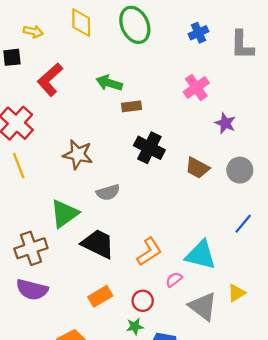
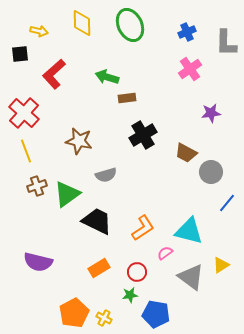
pink cross: (196, 87) -> (190, 69), moved
purple star: (225, 123) -> (211, 113), turned -30
black cross: (149, 148) -> (143, 135), turned 32
gray circle: (240, 170) -> (211, 172), moved
brown cross: (31, 248) -> (37, 186), moved, size x0.7

